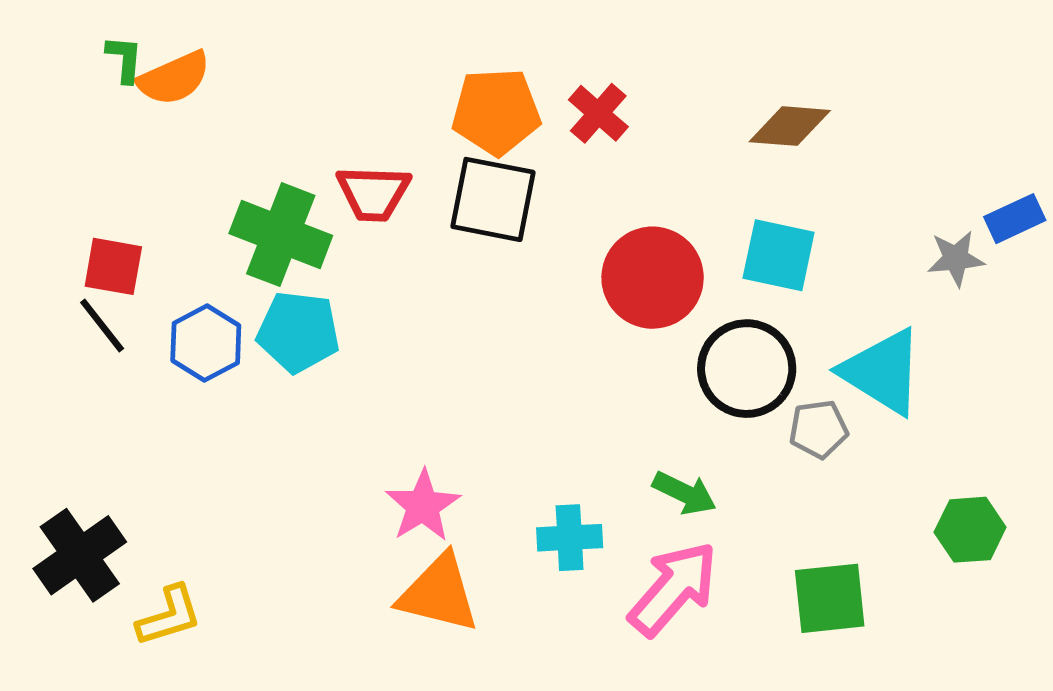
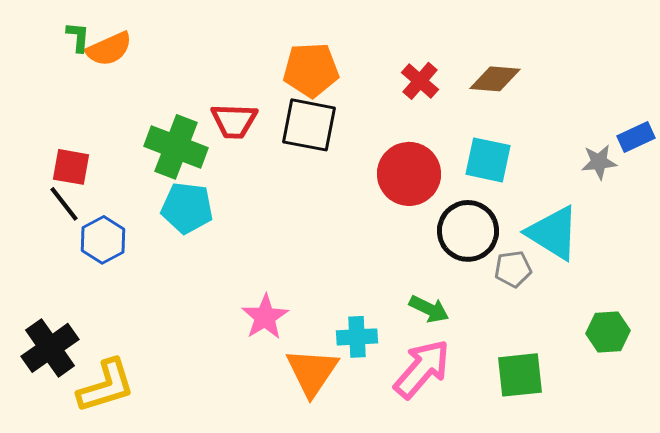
red cross: (598, 113) -> (420, 81), moved
blue hexagon: (206, 343) -> (103, 240), moved
orange triangle: (439, 594) -> (312, 372), moved, turned 50
yellow L-shape: (169, 616) -> (106, 386), size x1.4

